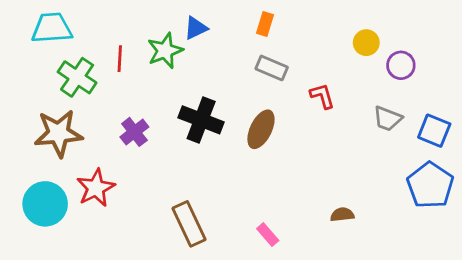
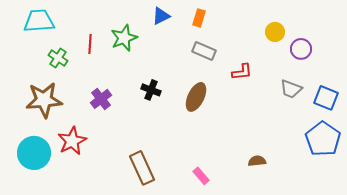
blue triangle: (196, 28) -> (161, 16), moved
green cross: (77, 77) -> (58, 58), size x0.7
red L-shape: (322, 96) -> (242, 72), turned 100
black cross: (201, 120) -> (151, 90), size x0.6

